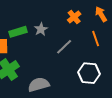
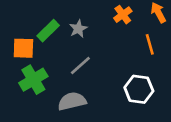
green rectangle: (18, 32) -> (48, 31), turned -30
gray line: (64, 47) -> (80, 65), moved

